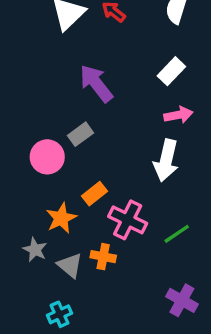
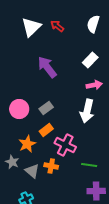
gray rectangle: (80, 134) -> (46, 108), moved
green line: (177, 234) -> (89, 165), moved, turned 42
purple cross: (182, 300) -> (96, 191), turned -30

